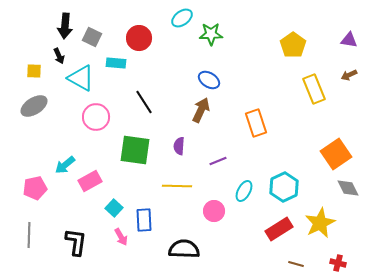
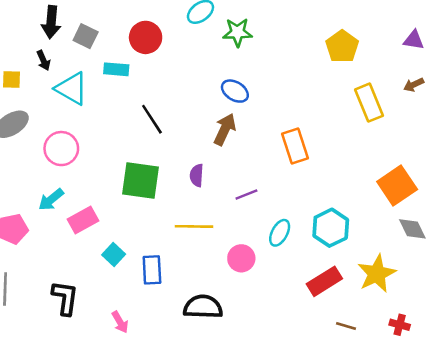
pink circle: (96, 117) -> (61, 149), moved
pink arrow: (121, 237) -> (120, 322), moved

